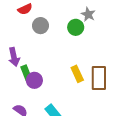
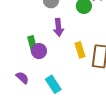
purple arrow: (14, 57) -> (58, 27), moved

